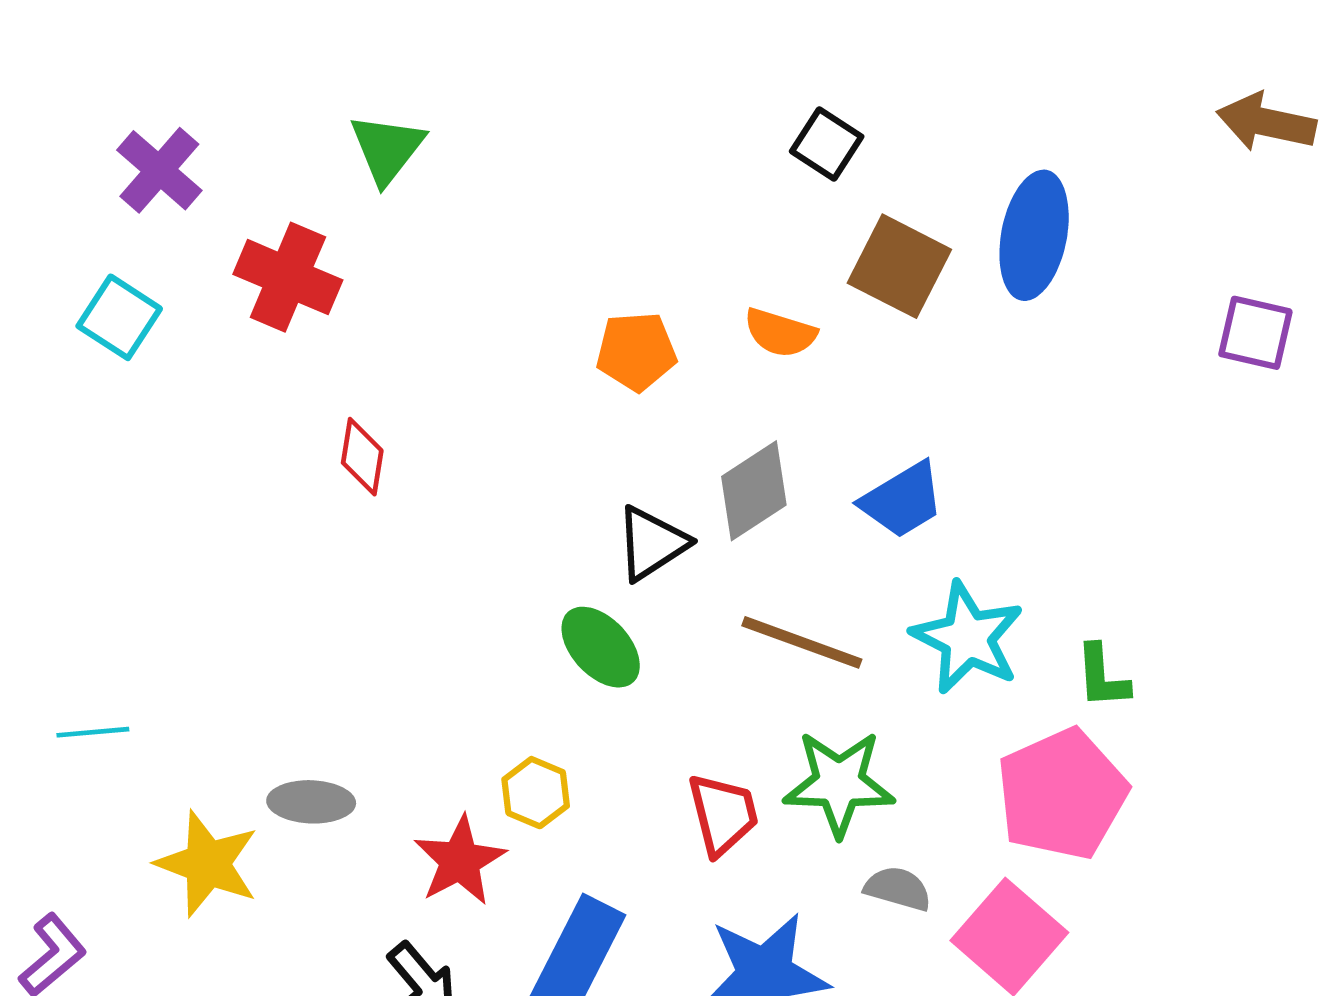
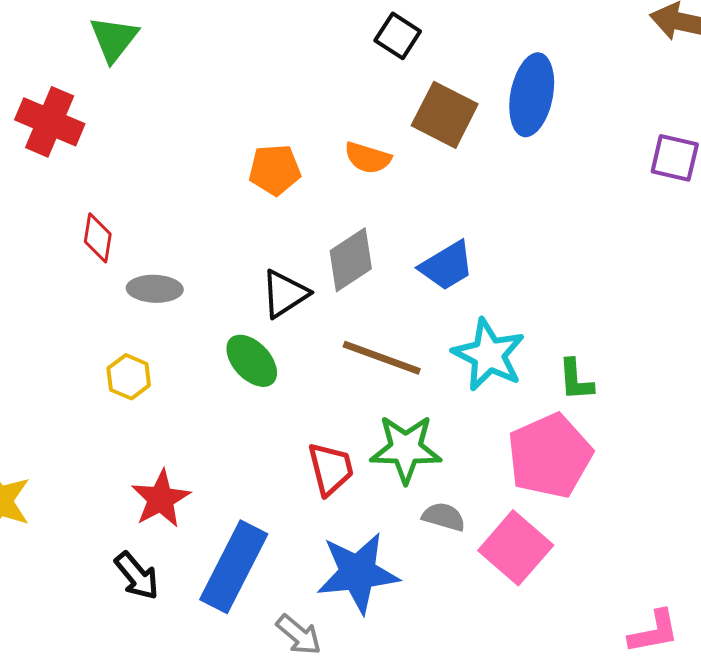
yellow hexagon: (536, 793) -> (129, 377), moved
gray ellipse: (311, 802) -> (155, 289), moved

